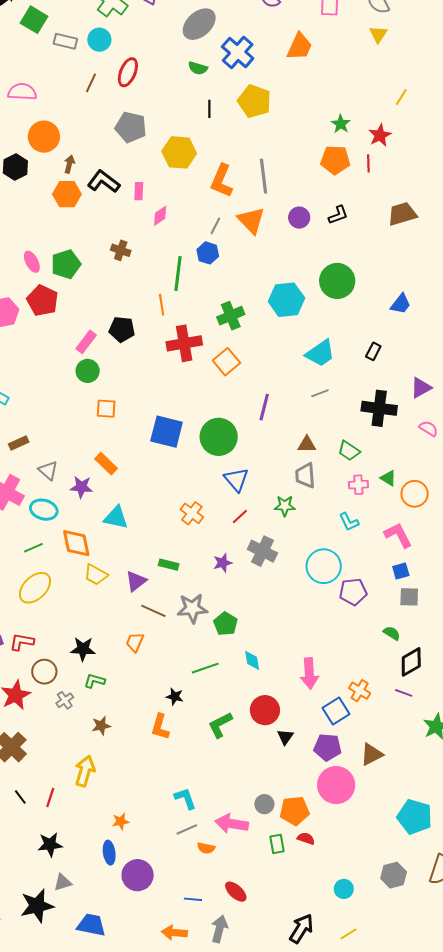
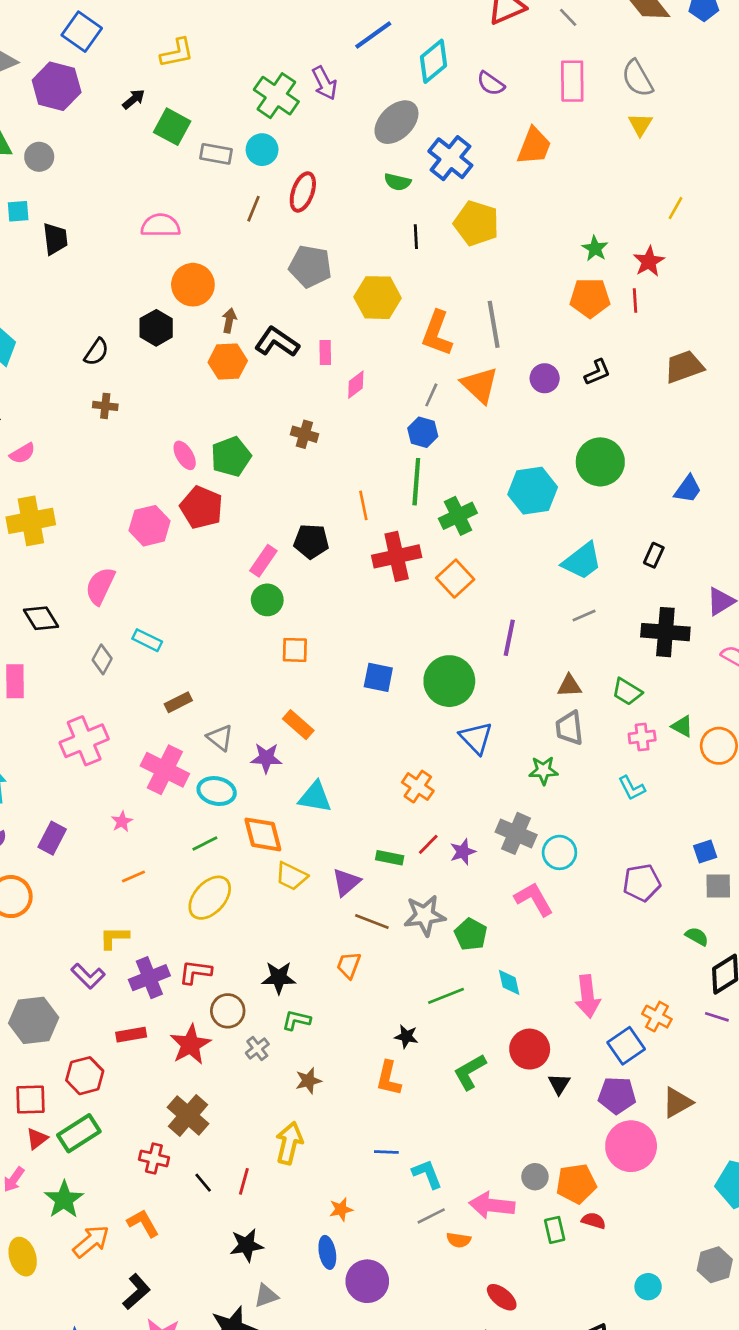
green line: (178, 273) -> (416, 482), moved
blue square: (167, 432) -> (378, 677), size x0.7
red line: (240, 517) -> (428, 844), moved
pink L-shape: (398, 535) -> (534, 899), moved
cyan circle: (324, 566) -> (559, 852), moved, size x0.7
blue line: (193, 899) -> (386, 1152), moved

